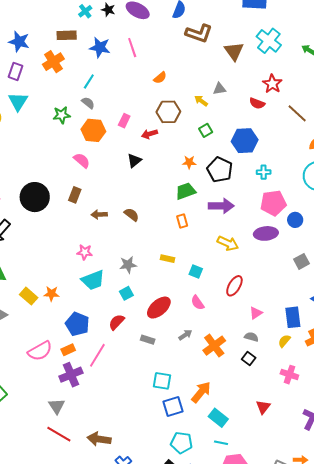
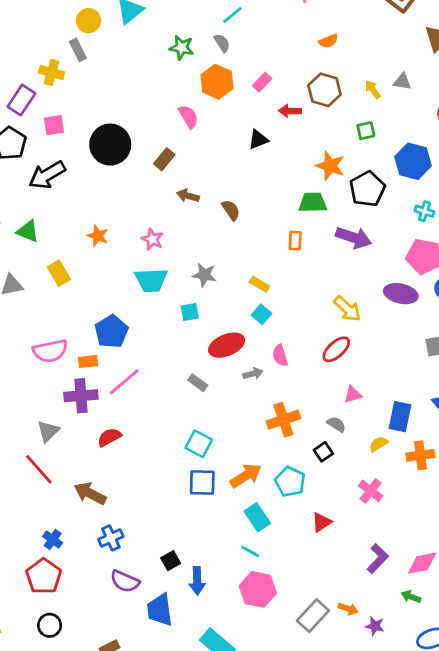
orange star: (189, 162) -> (330, 166), size x1.5
yellow arrow: (228, 243) -> (347, 309), moved
cyan square: (196, 272) -> (262, 314), moved
orange star: (52, 294) -> (98, 236), moved
red semicircle: (117, 322) -> (109, 437), moved
gray arrow: (185, 335) -> (253, 374), moved
cyan pentagon: (182, 443) -> (290, 482), moved

